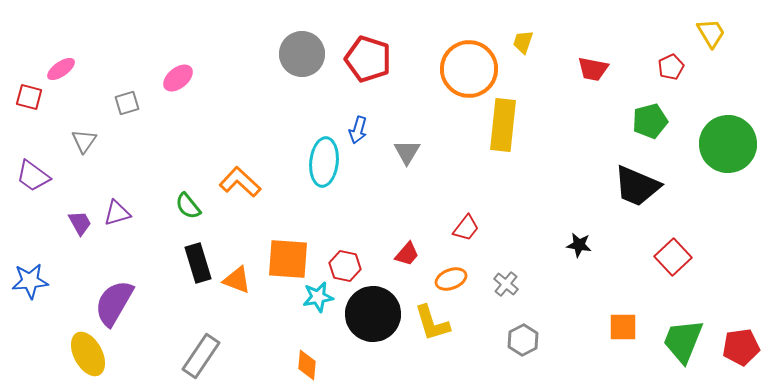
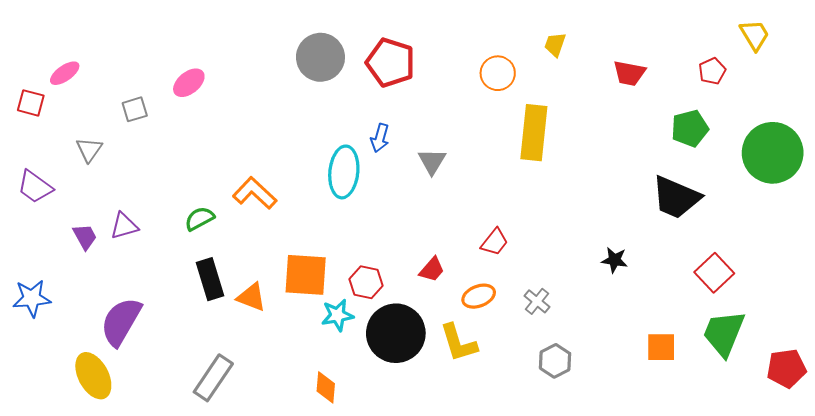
orange circle: (469, 69) -> (498, 73), size x0.6
green semicircle: (188, 206) -> (199, 219), turned 100
green trapezoid: (683, 341) -> (724, 333), moved

